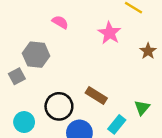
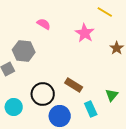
cyan rectangle: (117, 124) -> (91, 109), turned -63

